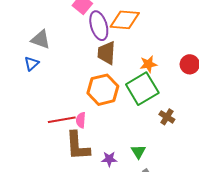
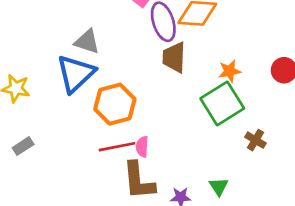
blue triangle: (32, 64) -> (76, 73), size x2.0
orange hexagon: (103, 90) -> (115, 104), moved

